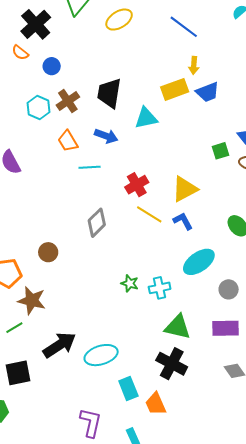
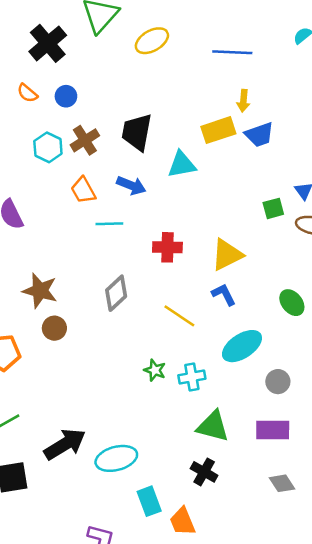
blue line: (184, 27) -> (232, 52), turned -36
orange semicircle: (20, 53) -> (27, 93), moved
red cross: (137, 185) -> (167, 247), turned 30
yellow line: (149, 214) -> (179, 316), moved
brown star: (32, 300) -> (40, 291), moved
black cross: (172, 364) -> (204, 472), size x0.7

